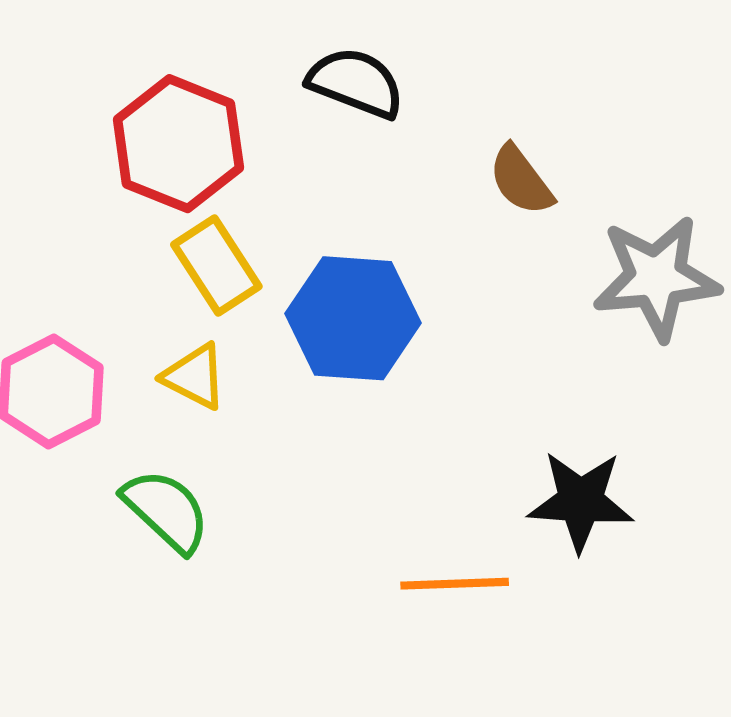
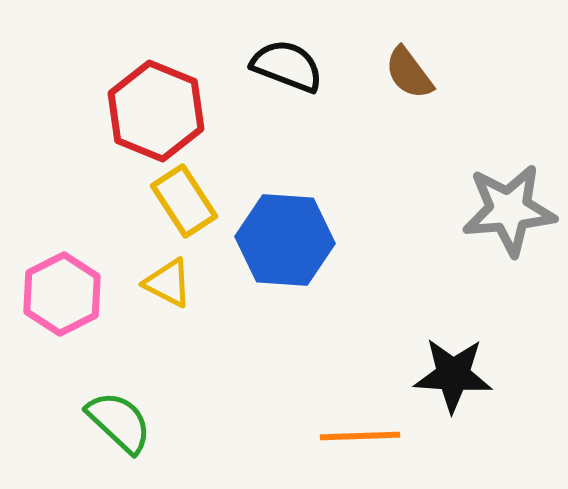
brown semicircle: (521, 180) -> (409, 73), moved
green semicircle: (166, 511) -> (119, 422), moved

